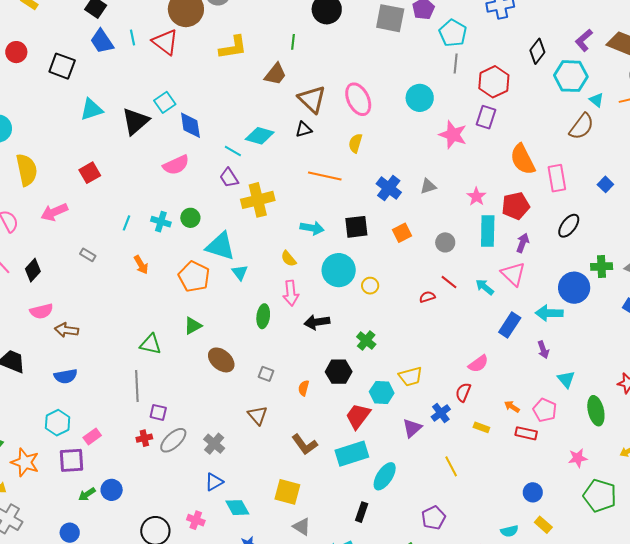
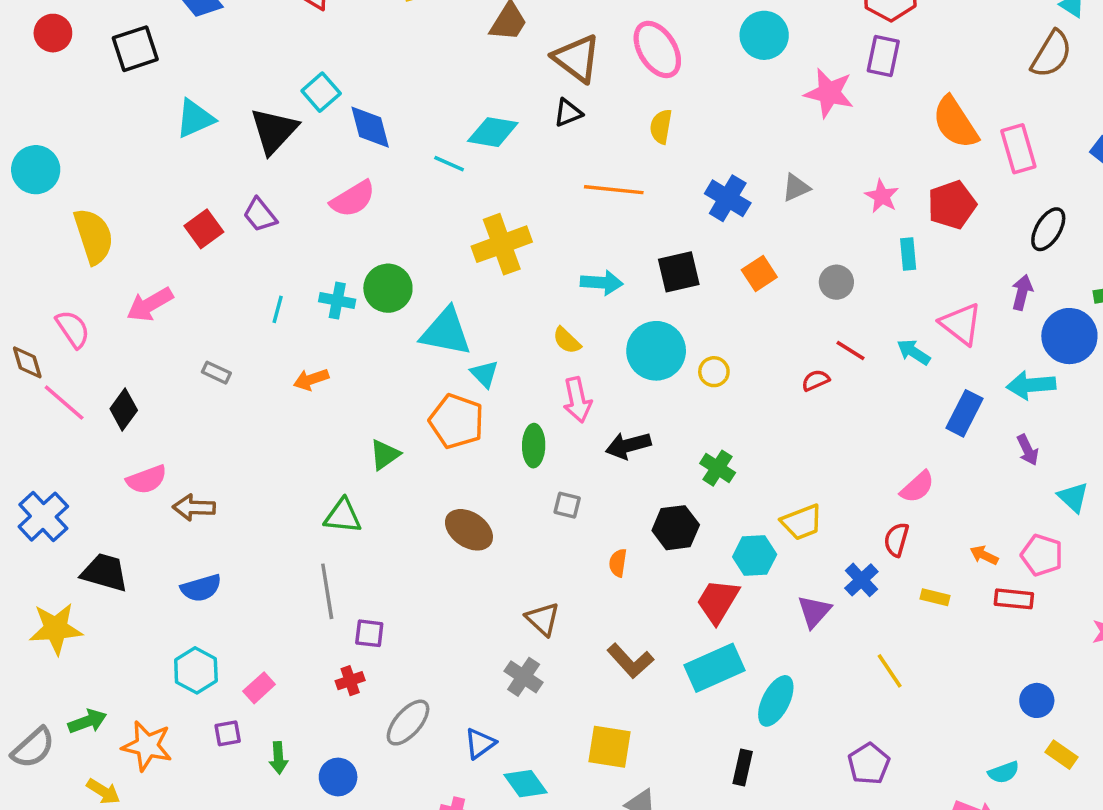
black square: (62, 66) -> (135, 49), turned -32
purple trapezoid: (229, 178) -> (260, 215), moved
green circle: (190, 218) -> (388, 288), size x1.4
cyan rectangle: (488, 231) -> (908, 254), size x0.6
purple arrow: (523, 243) -> (1022, 292), moved
orange arrow: (141, 265) -> (311, 379), turned 108
orange pentagon: (194, 277) -> (457, 421), moved
green triangle: (193, 326) -> (385, 455), moved
gray square: (266, 374) -> (567, 505), moved
gray ellipse: (173, 440) -> (408, 723), moved
gray cross: (214, 444) -> (524, 677), moved
purple square: (72, 460) -> (228, 733), size x0.6
blue circle: (112, 490) -> (338, 777), moved
green arrow: (87, 494) -> (278, 758), moved, turned -54

